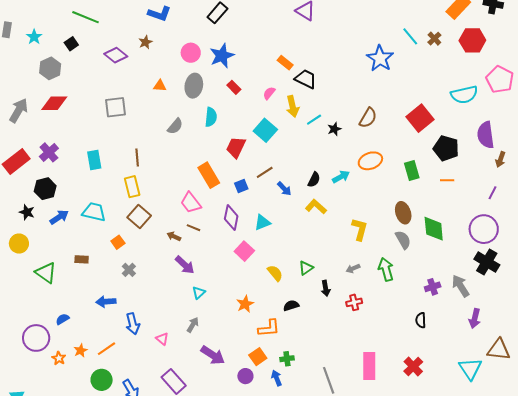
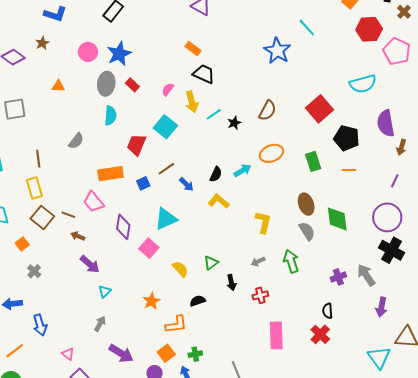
brown cross: (434, 39) -> (404, 12), moved
orange rectangle: (285, 63) -> (193, 49), moved
pink pentagon: (500, 79) -> (397, 51), moved
gray ellipse: (194, 86) -> (106, 84), moved
gray semicircle: (175, 126) -> (76, 141), moved
orange rectangle: (209, 175) -> (111, 174), turned -65
purple diamond: (231, 217) -> (123, 227), moved
cyan triangle: (262, 222) -> (166, 219), size x1.4
brown line: (194, 228) -> (68, 215), moved
pink triangle: (162, 339) -> (68, 354), moved
pink rectangle: (369, 366) -> (276, 335), moved
red cross: (413, 366) -> (320, 334), moved

